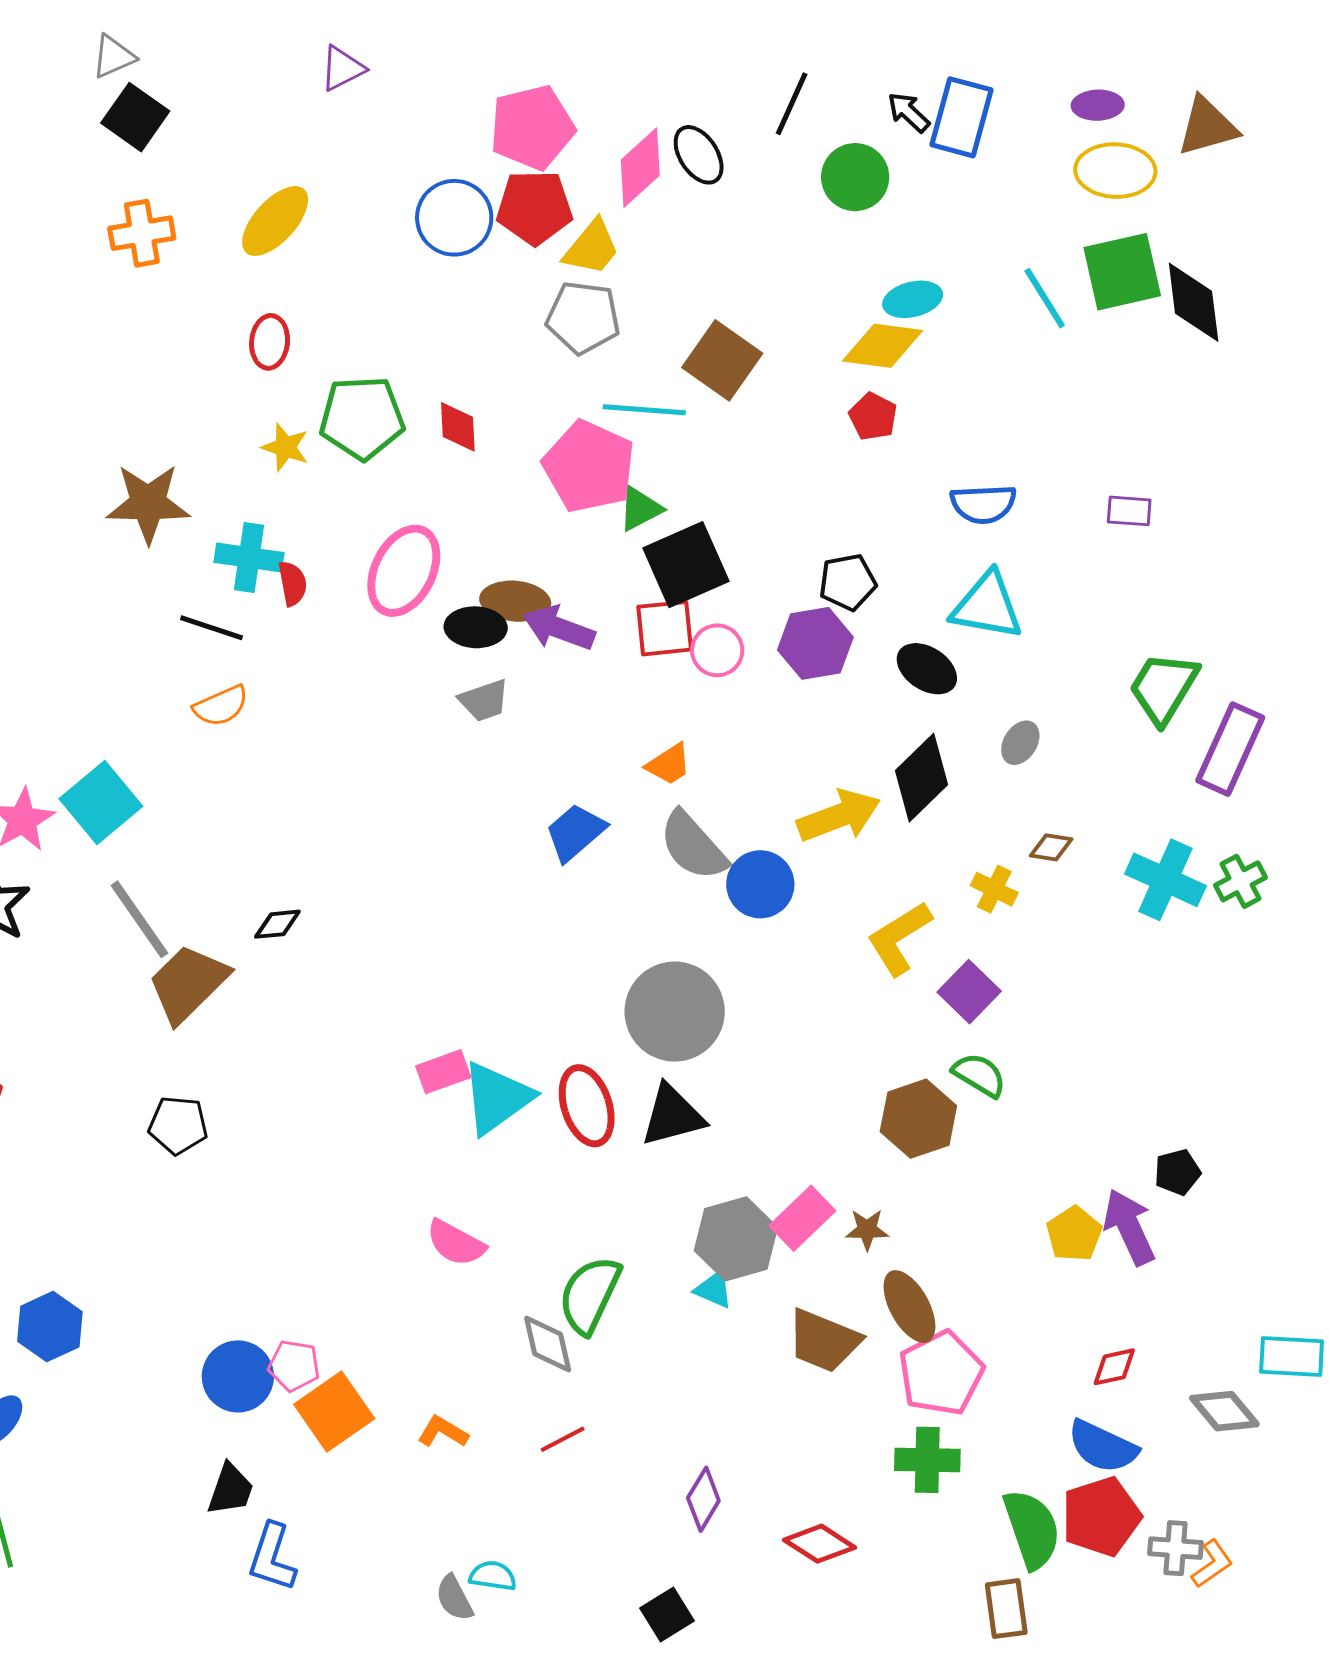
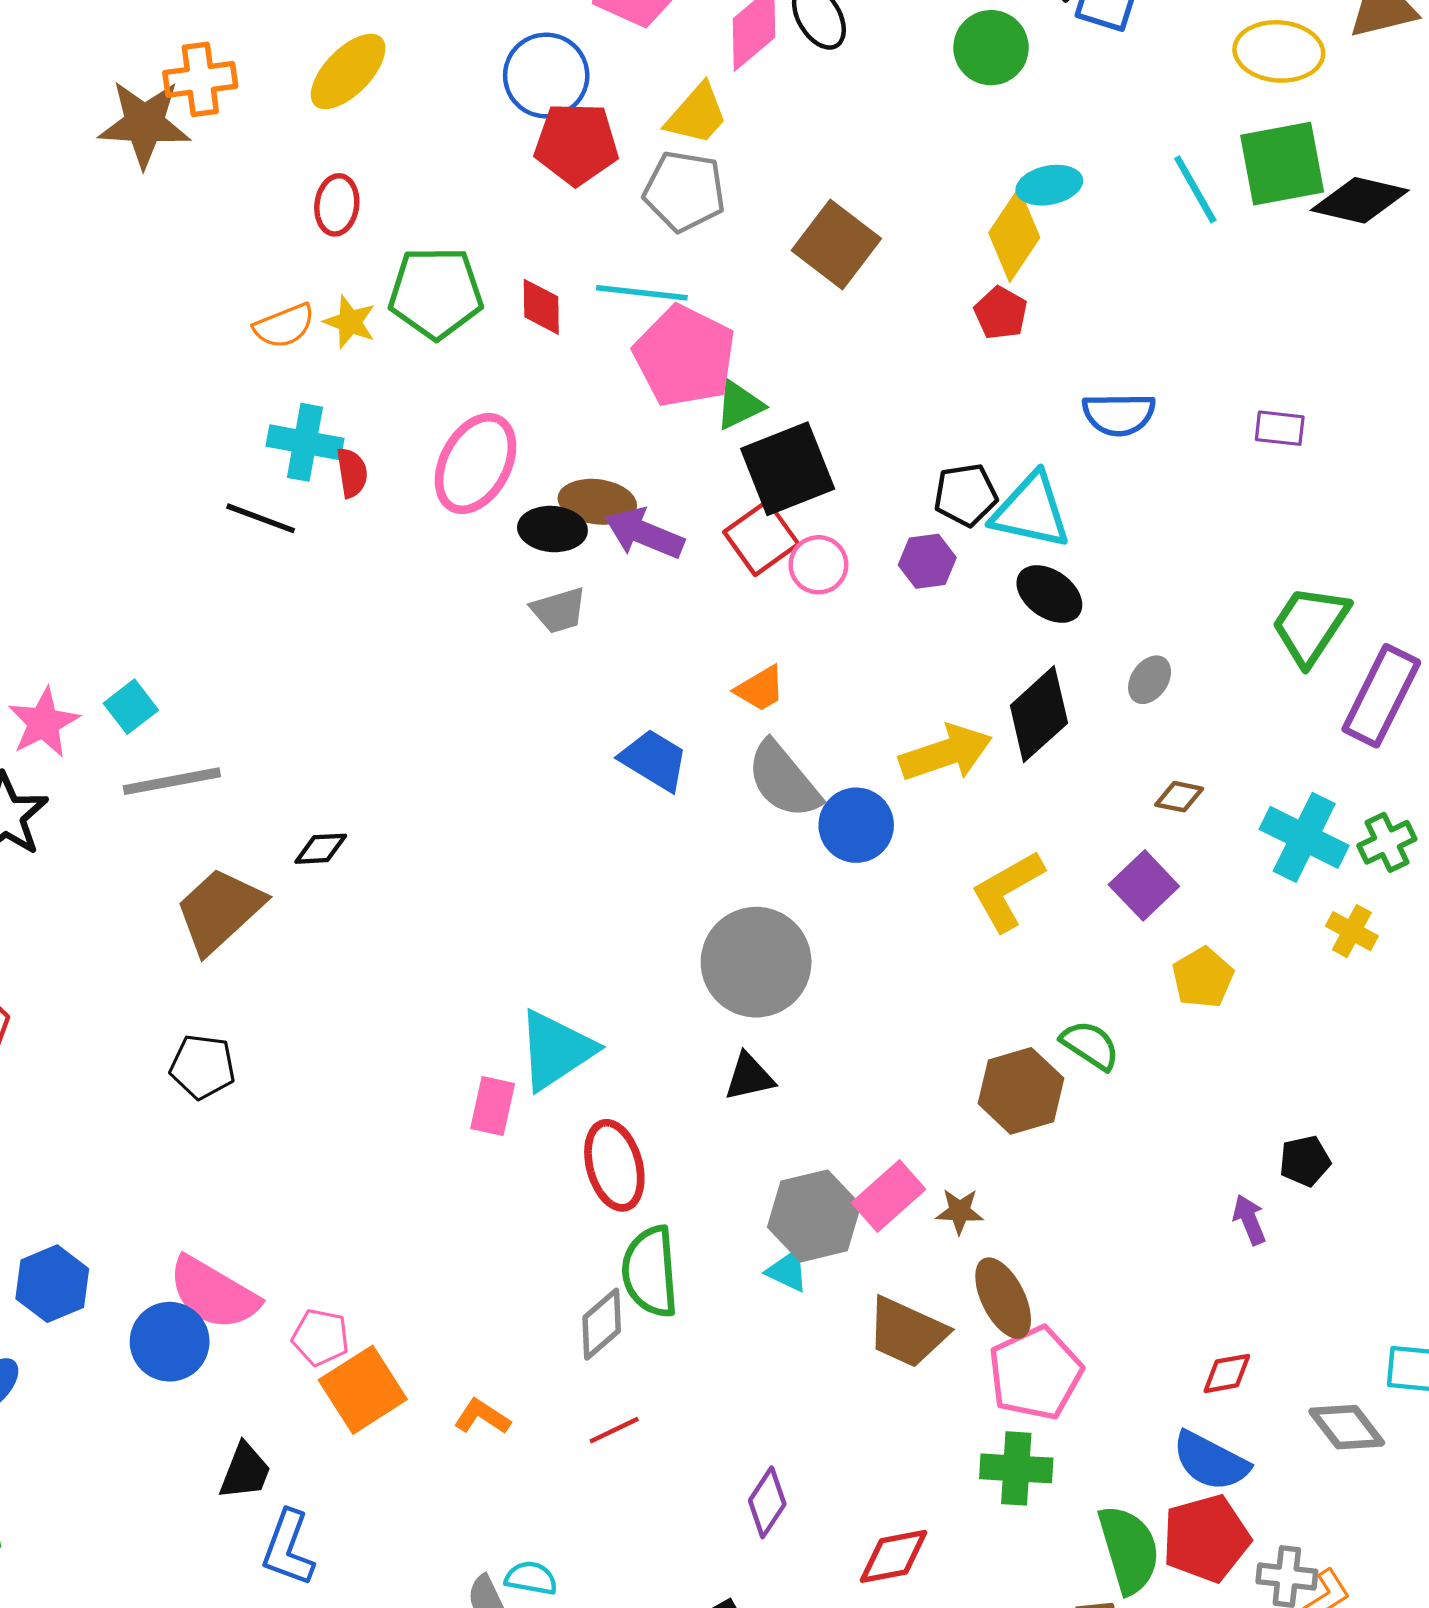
red pentagon: (534, 207) -> (576, 144), moved
black diamond: (1194, 302) -> (1360, 200), turned -72
yellow diamond: (883, 346) -> (1014, 235), turned -66
cyan line: (644, 410) -> (642, 293), moved
brown star: (148, 503) -> (144, 124), moved
cyan triangle: (987, 606) -> (1031, 511), moved
red square: (665, 628) -> (761, 538), turned -32
purple hexagon: (815, 643) -> (927, 561), size x0.7
orange semicircle: (221, 706) -> (284, 326), moved
cyan square: (101, 802) -> (131, 707), size x0.6
blue trapezoid: (575, 832) -> (654, 760), turned 70
yellow cross: (994, 889) -> (1352, 931), moved
gray line: (139, 919) -> (172, 781), moved, turned -68
purple square: (969, 992) -> (1144, 885), moved
pink rectangle: (443, 1072) -> (493, 1106), moved, turned -60
red ellipse: (587, 1106) -> (614, 1165), moved
black triangle: (672, 1115) -> (749, 1077), size x0.7
purple arrow: (1129, 1227) -> (1249, 1220), size x0.6
yellow pentagon: (1074, 1234) -> (1203, 978), moved
pink semicircle: (456, 1243) -> (213, 1293), moved, size x1.4
green semicircle: (590, 1295) -> (650, 1272), turned -32
gray diamond: (548, 1344) -> (602, 1324), turned 60
blue circle: (238, 1376) -> (170, 1342), moved
red diamond: (820, 1544) -> (894, 1556), turned -46

